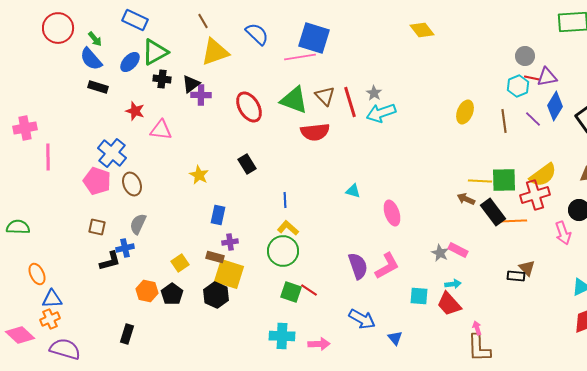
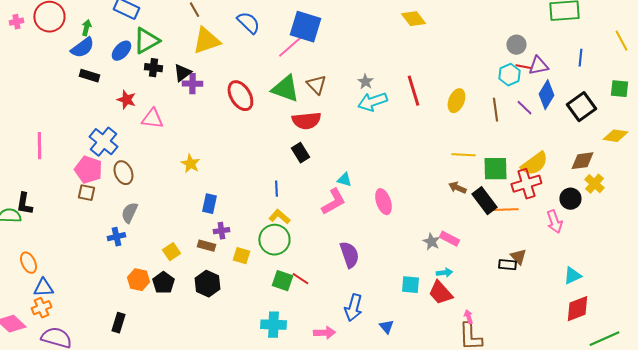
green arrow: (95, 39) -> (86, 28), turned -126
pink line: (300, 57) -> (291, 46), turned -32
blue semicircle: (91, 59) -> (82, 48), turned -85
red line: (350, 102) -> (413, 91), moved
pink cross: (25, 128) -> (16, 22), moved, size x0.6
black rectangle: (247, 164) -> (300, 153), moved
yellow line: (480, 181) -> (463, 155), moved
brown square: (97, 227) -> (86, 193), moved
black L-shape: (110, 261) -> (24, 204), moved, turned 115
pink L-shape: (387, 266) -> (333, 202), moved
yellow square: (229, 274) -> (241, 256), moved, size x0.6
blue arrow: (362, 319) -> (353, 308), turned 76
pink arrow: (319, 344) -> (324, 333), moved

